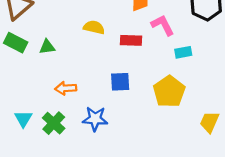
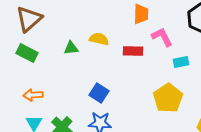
green triangle: (47, 47) -> (71, 48), moved
blue square: (120, 82) -> (99, 93), moved, turned 36
orange arrow: (66, 88) -> (33, 95), moved

